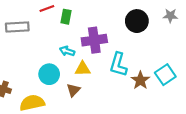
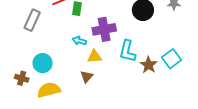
gray rectangle: (17, 27) -> (32, 20), turned -60
cyan circle: (49, 74) -> (43, 63), moved

